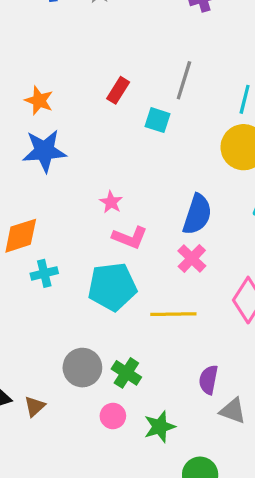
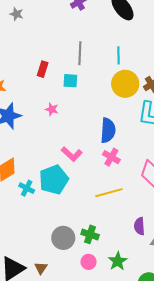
pink star: (111, 202) -> (52, 109), moved
pink L-shape: (130, 238) -> (72, 154), turned 35
cyan cross: (44, 273) -> (27, 188), turned -35
cyan pentagon: (112, 287) -> (54, 180), moved

